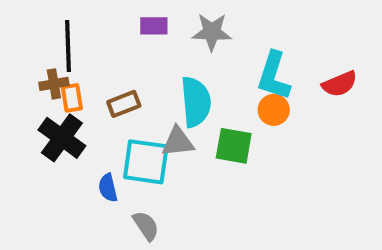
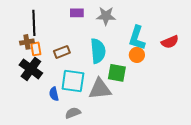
gray triangle: (178, 142) -> (100, 89), moved, size x1.4
gray semicircle: (146, 226) -> (73, 113), turned -77

